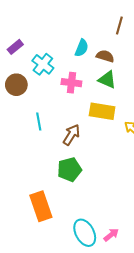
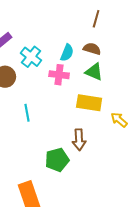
brown line: (119, 26) -> (96, 19), moved
cyan semicircle: (82, 48) -> (67, 53), moved
brown arrow: (71, 135) -> (79, 140), moved, turned 145

